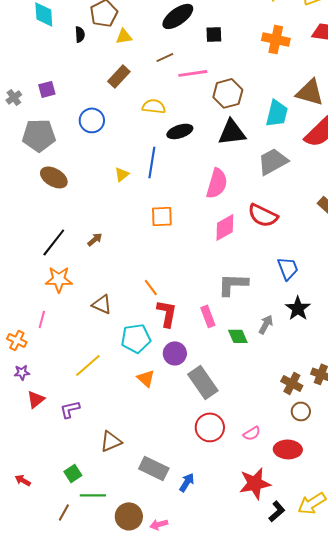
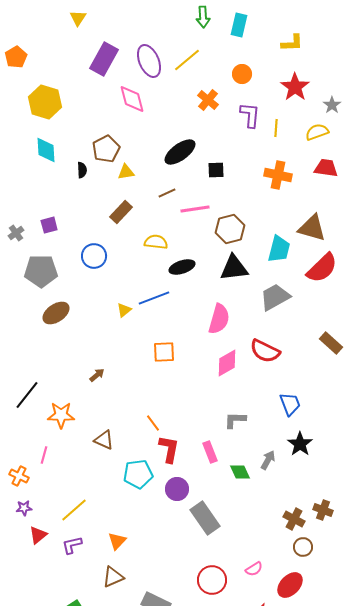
blue line: (152, 162) -> (154, 298), turned 60
brown ellipse: (54, 177) -> (56, 313), turned -64
black line: (54, 242) -> (27, 395), moved
gray L-shape: (233, 284) -> (235, 420), size x0.7
yellow line: (88, 365) -> (74, 510), moved
orange triangle: (146, 378) -> (117, 541), moved, turned 30
red circle: (210, 427) -> (212, 580), moved
red ellipse: (288, 449) -> (290, 585), turned -48

